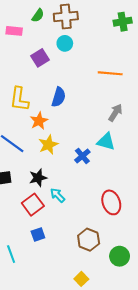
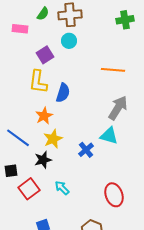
yellow L-shape: (19, 99) -> (38, 82), moved
gray arrow: (115, 113) -> (118, 108), size x1.4
black star: (38, 178) -> (43, 160), moved
red square: (33, 205) -> (29, 189), moved

